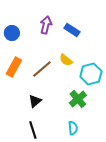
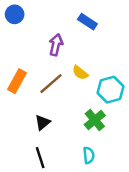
purple arrow: (46, 25) -> (56, 45), moved
blue rectangle: (72, 30) -> (87, 22), moved
blue circle: (12, 33) -> (15, 14), moved

